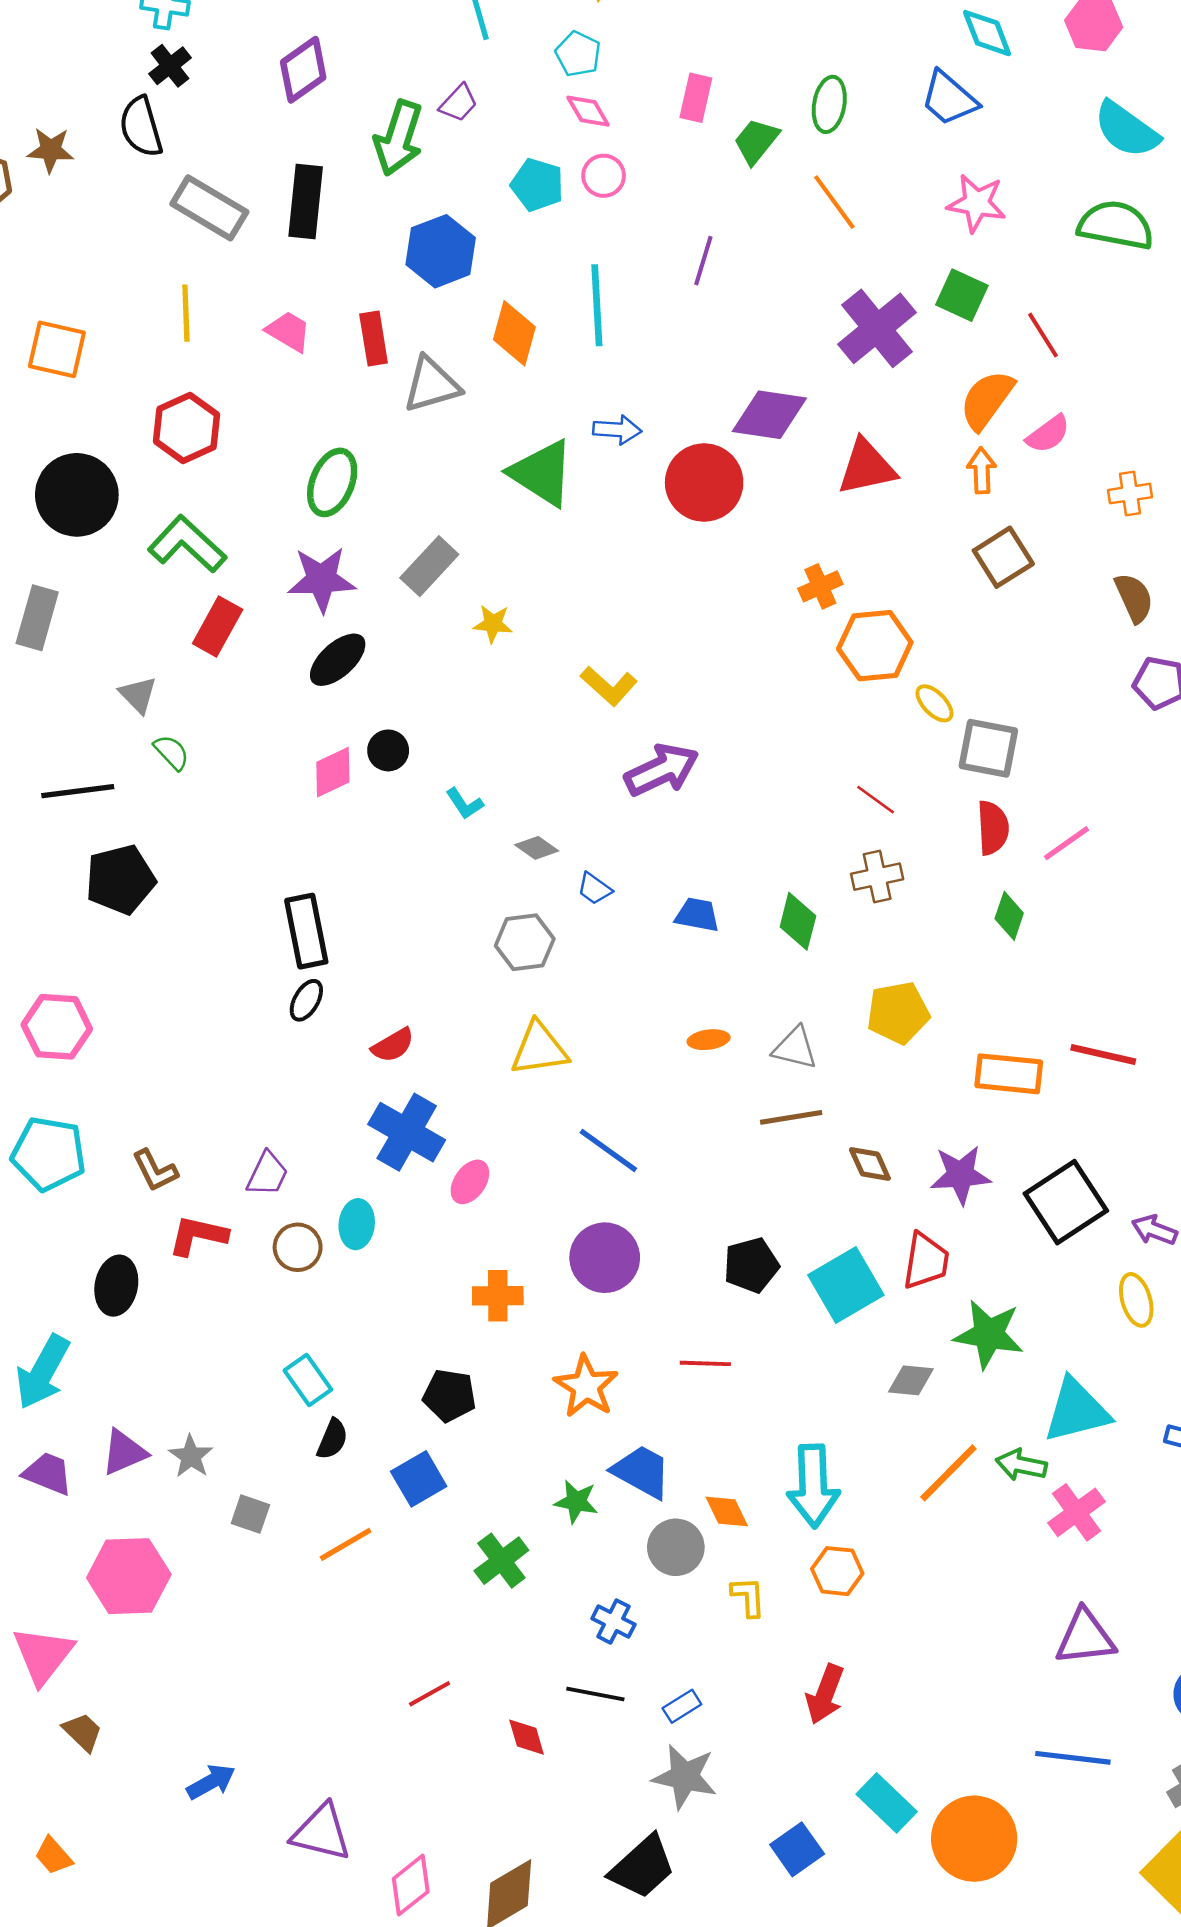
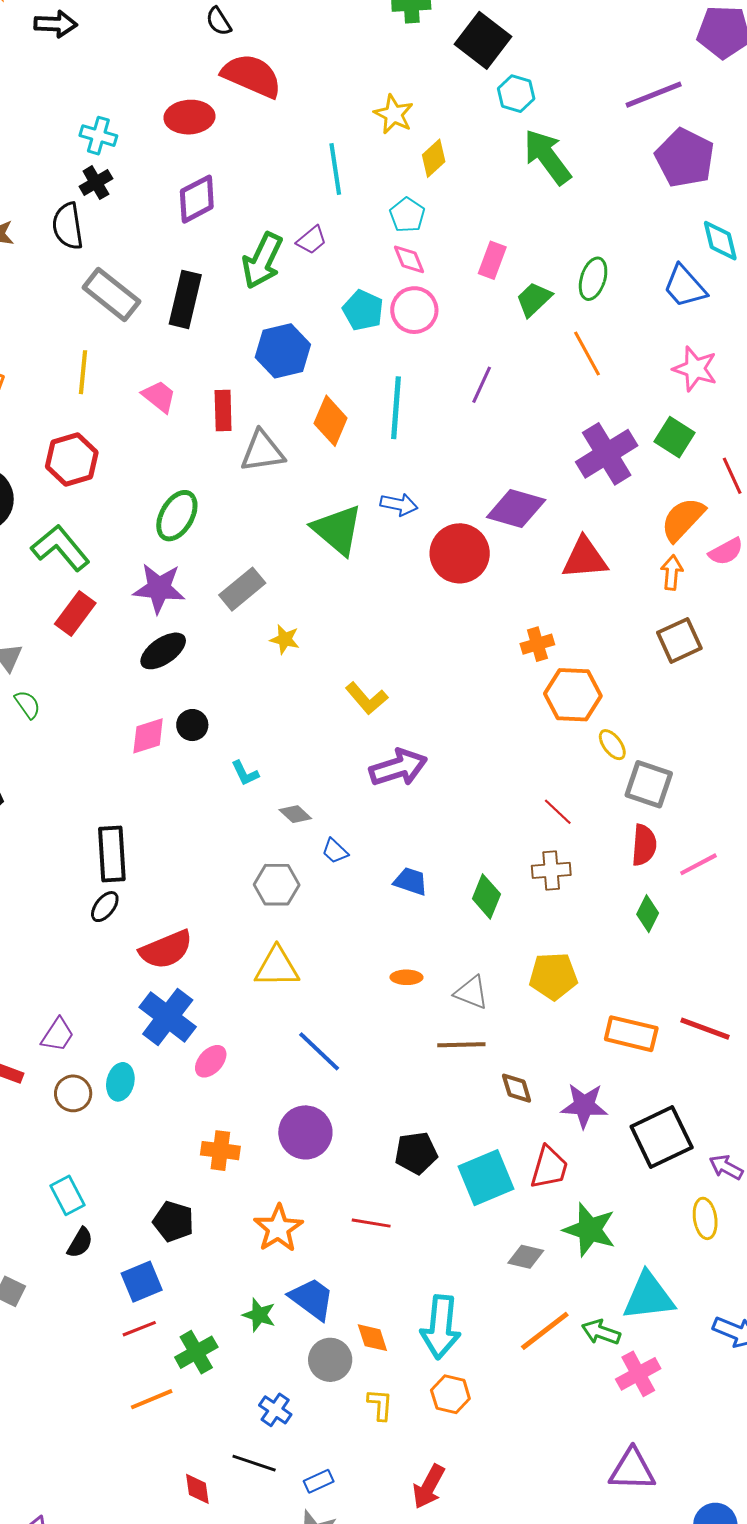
pink circle: (604, 176) -> (414, 310), size x1.4
red semicircle: (393, 1045) -> (166, 950), size x1.6
orange line: (346, 1544) -> (152, 1399), moved
red line: (430, 1694) -> (139, 1329), moved

